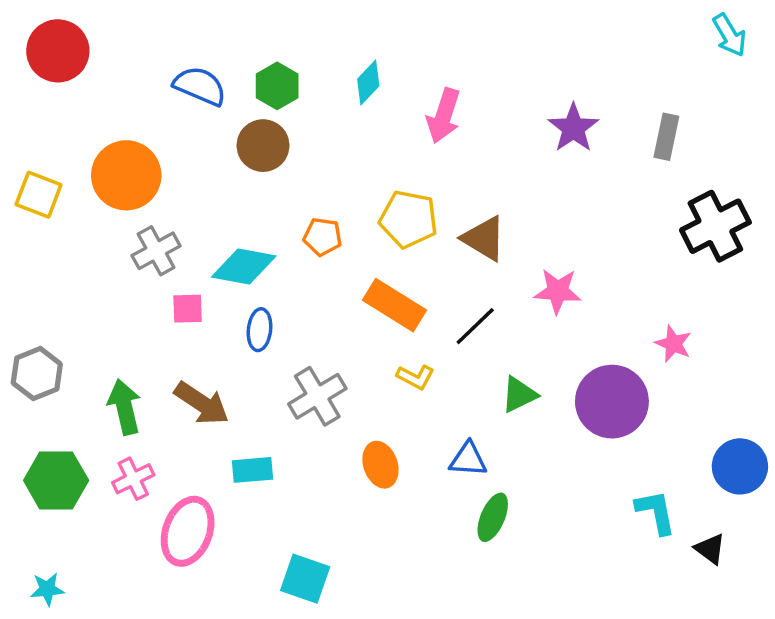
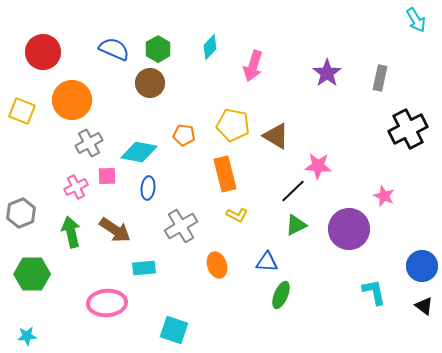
red circle: (58, 51) -> (43, 52), moved
orange rectangle: (395, 305) -> (225, 174), turned 44
black line: (475, 326) -> (293, 191), moved
pink cross: (133, 479) -> (76, 187), moved
pink ellipse: (188, 531) -> (107, 303), turned 66
black triangle: (710, 549) -> (424, 306), moved

